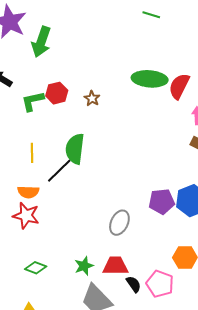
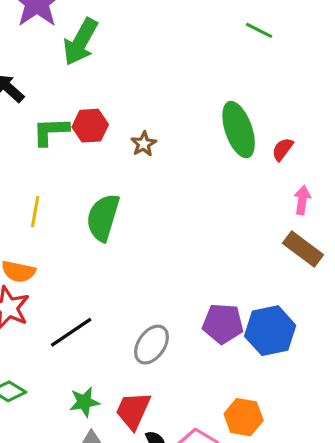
green ellipse: (150, 79) -> (239, 130), turned 56
red semicircle: (179, 86) -> (283, 149), size x0.6
black line: (59, 171) -> (71, 332), moved
red trapezoid: (115, 266) -> (133, 411), turned -76

